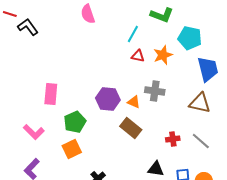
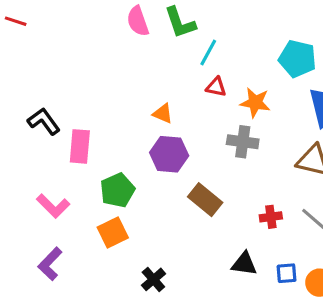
green L-shape: (162, 15) -> (180, 23), moved, turned 50
black L-shape: (28, 27) -> (44, 121), moved
orange star: (163, 55) -> (255, 103), moved, turned 30
orange triangle: (134, 102) -> (163, 114), moved

